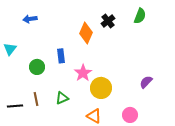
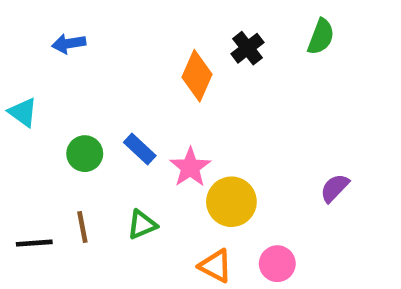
cyan triangle: (10, 49) -> (23, 112), turned -32
blue rectangle: (61, 56) -> (140, 149), moved, turned -40
pink circle: (130, 115) -> (277, 264), moved

